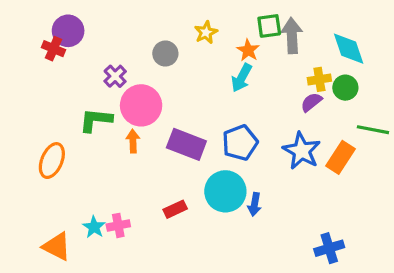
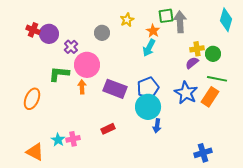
purple circle: (68, 31) -> (49, 34), moved
cyan diamond: (349, 49) -> (226, 20), moved, turned 35
green line: (373, 130) -> (217, 79), moved
cyan circle: (225, 191) -> (148, 107), moved

